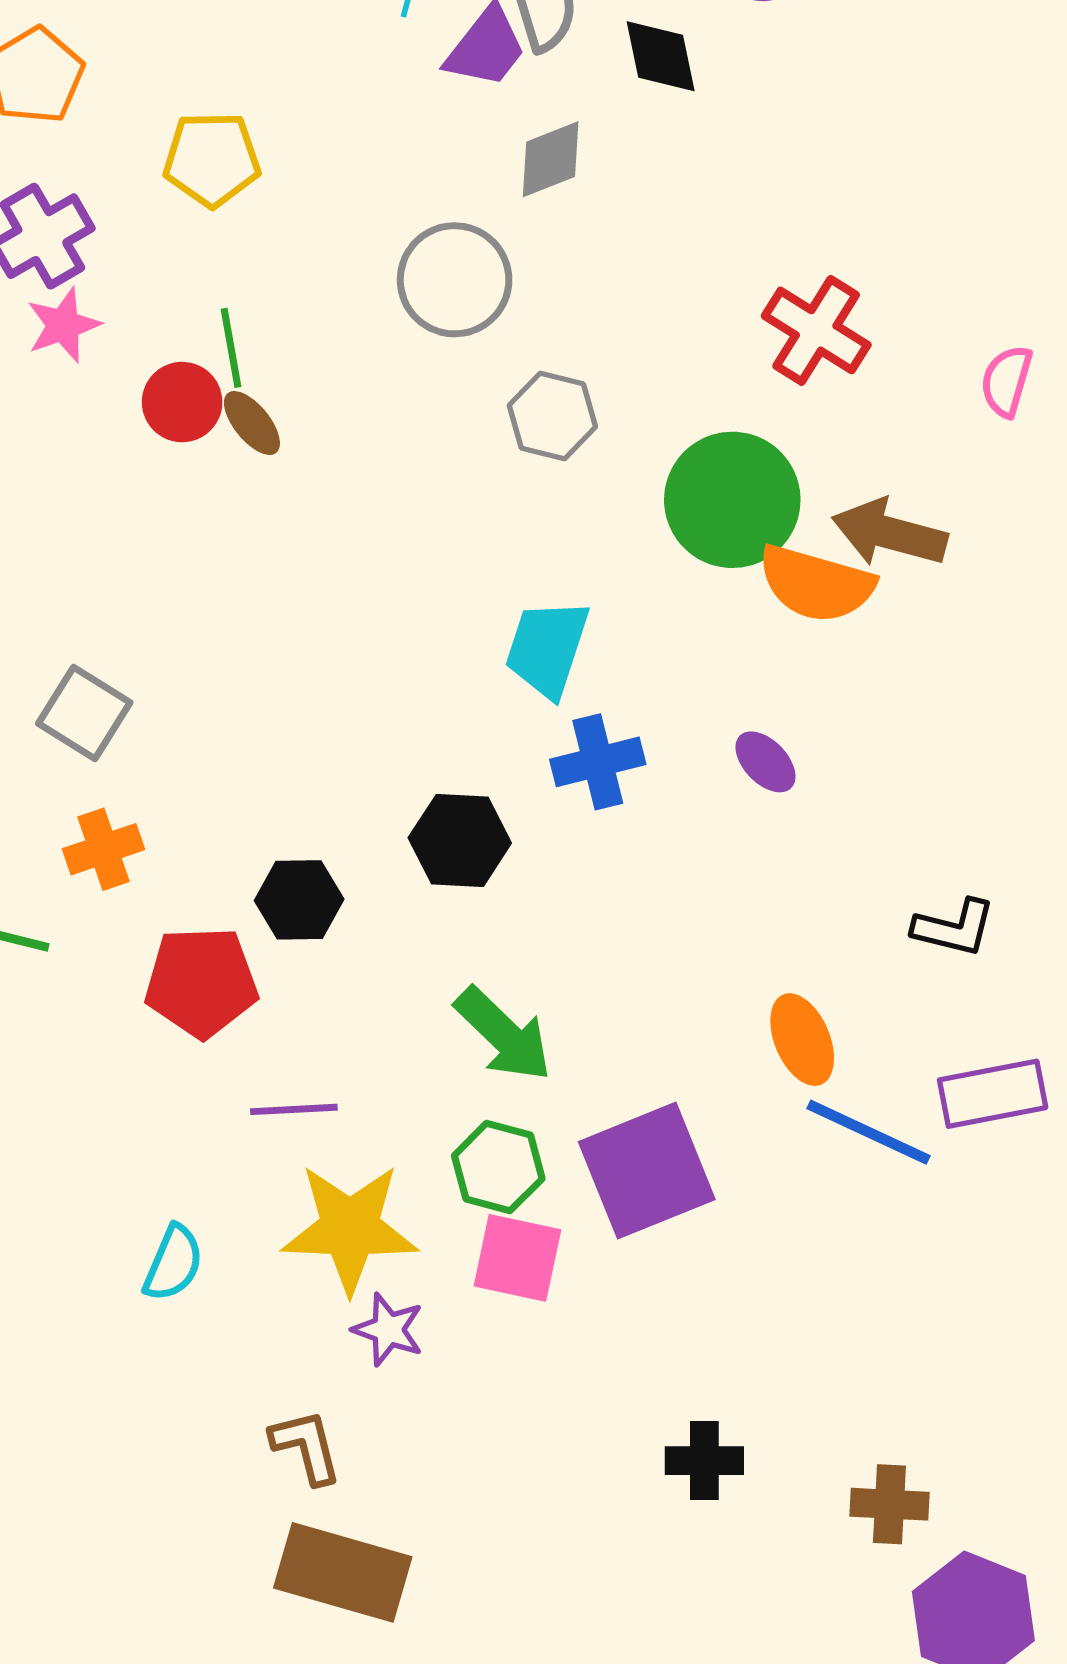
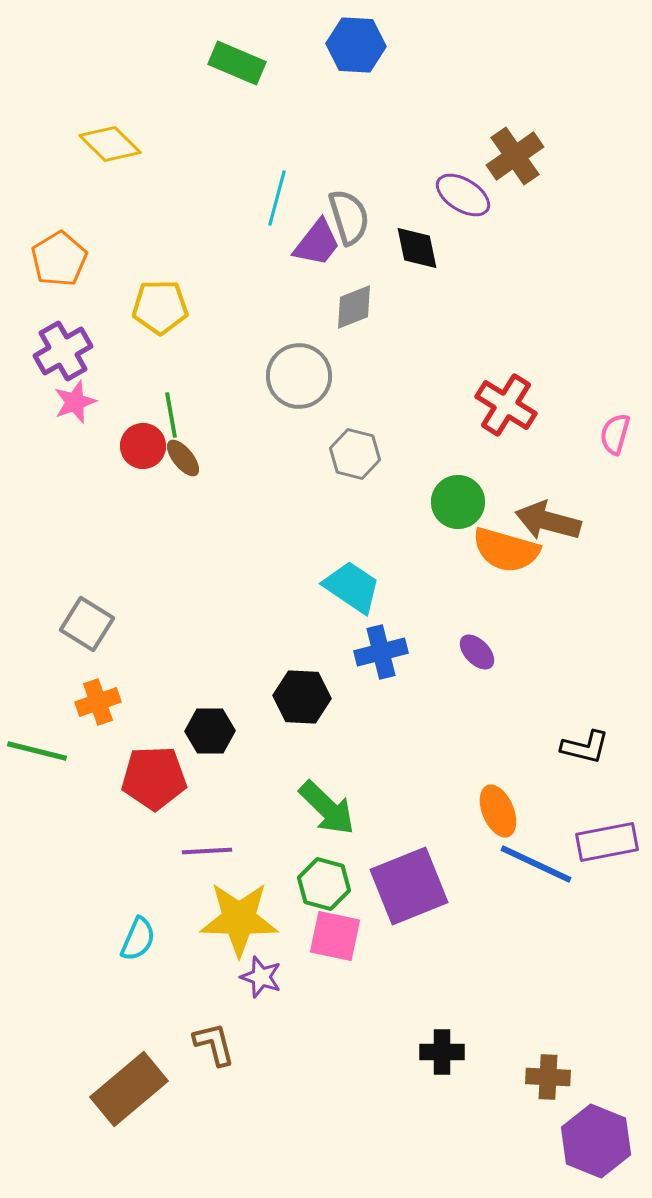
green circle: (732, 500) -> (458, 502), size x0.7
cyan trapezoid: (547, 648) -> (352, 587), turned 106
brown rectangle: (343, 1572) -> (129, 1089), moved, turned -56

